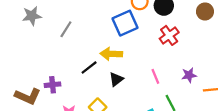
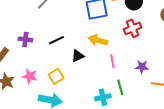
yellow arrow: (111, 54) -> (98, 40), moved
purple cross: (53, 85) -> (25, 39), moved

